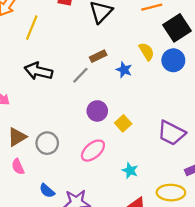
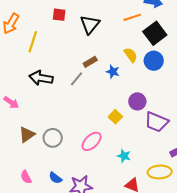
purple circle: (97, 111) -> (137, 101), moved
pink semicircle: (18, 167) -> (26, 177), moved

